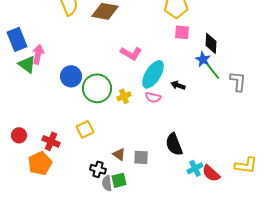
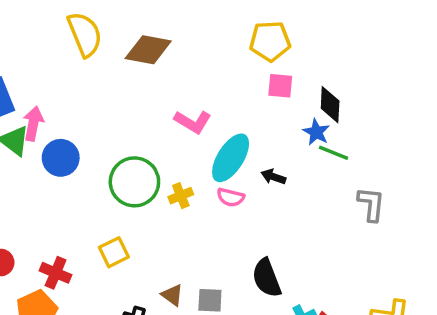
green line: (213, 71) -> (333, 153), turned -30
blue circle: (71, 76) -> (61, 158), moved
gray L-shape: (238, 81) -> (371, 204), moved

